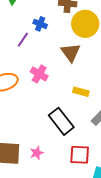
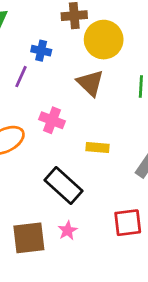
yellow rectangle: (81, 92) -> (98, 147), moved
black rectangle: (61, 121) -> (63, 186), moved

